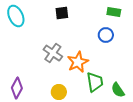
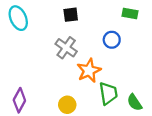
blue circle: (106, 35) -> (112, 40), moved
gray cross: (53, 53) -> (66, 48), moved

